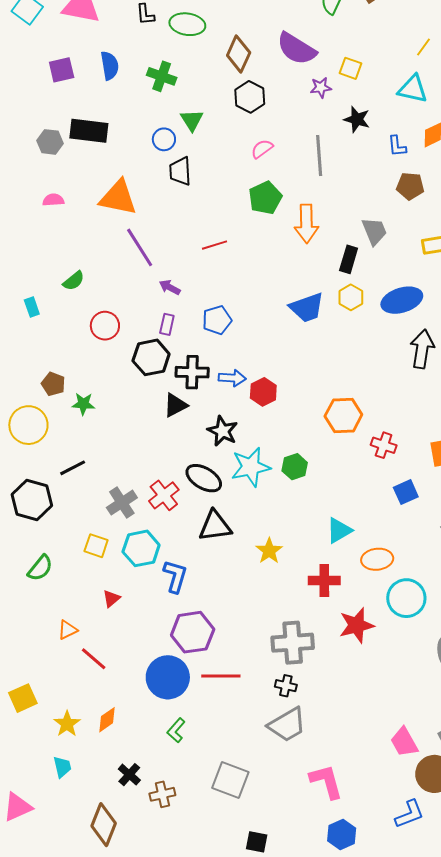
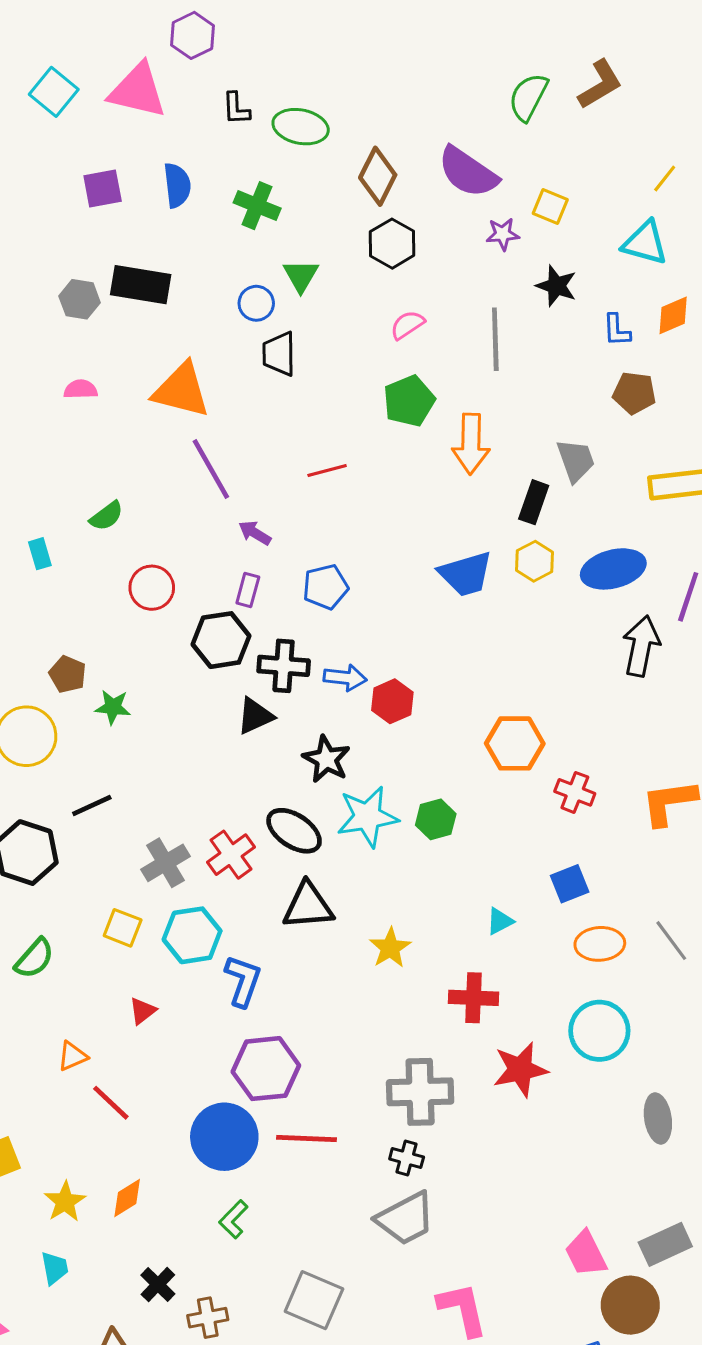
blue square: (406, 492) -> (570, 884), moved
cyan triangle: (339, 530) -> (500, 921), size x0.7
orange ellipse: (377, 559) -> (600, 944), moved

